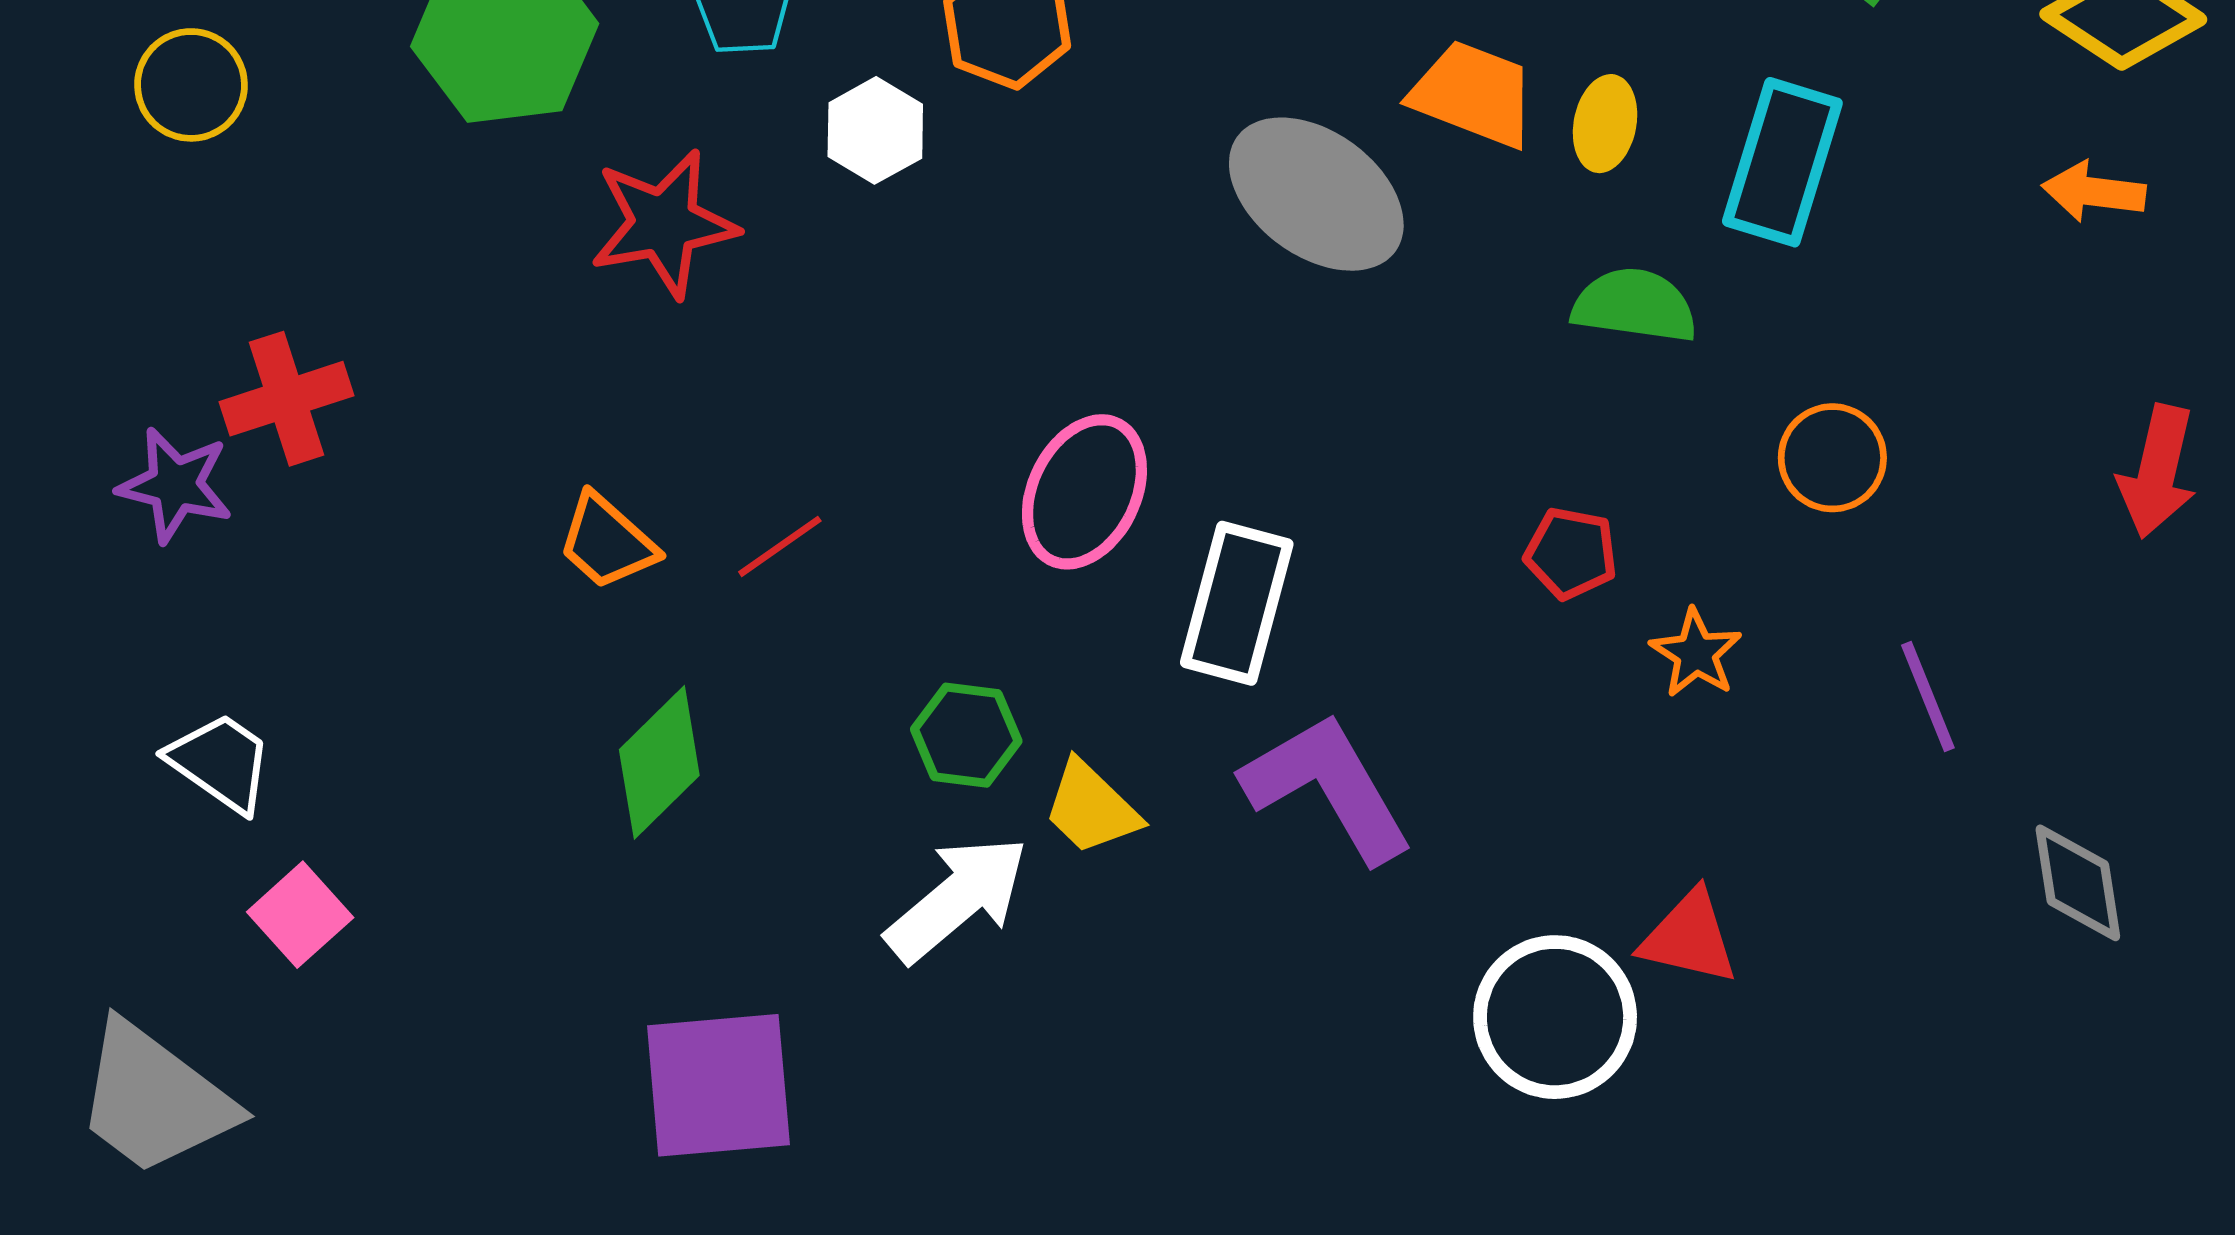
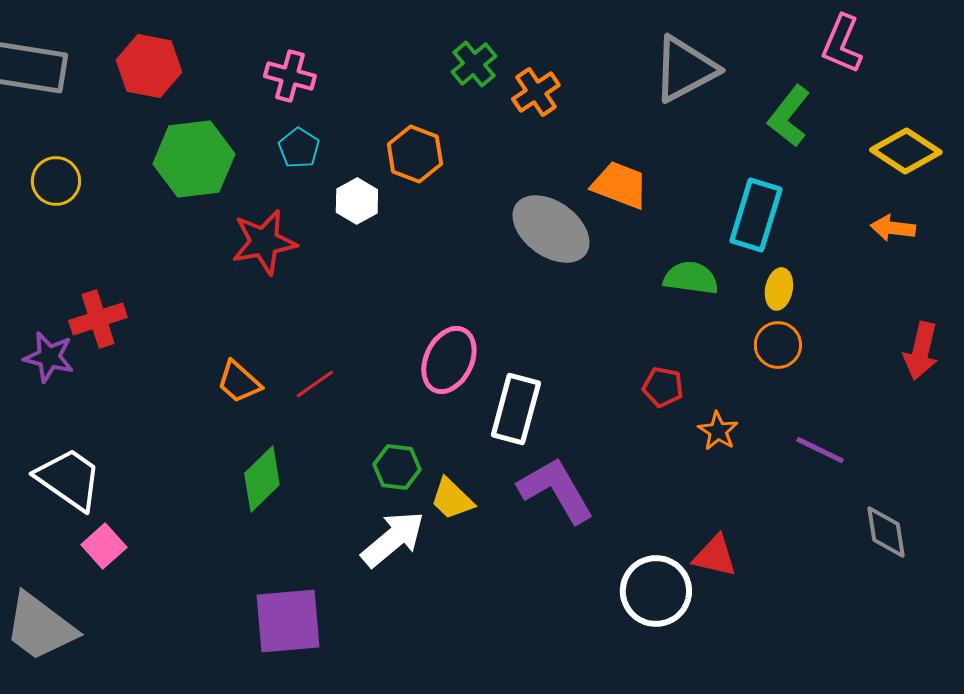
yellow ellipse: (1605, 124) -> (779, 289), moved
purple line: (1928, 696) -> (820, 450), turned -42
white trapezoid: (221, 762) -> (69, 479), size x1.4

